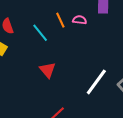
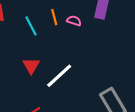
white line: (96, 82) -> (59, 76), moved

